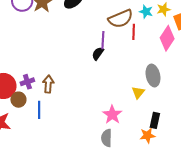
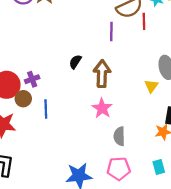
black semicircle: (98, 54) -> (75, 62), moved
brown arrow: (48, 84) -> (102, 74), moved, size x1.4
pink star: (112, 115) -> (102, 108), moved

